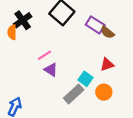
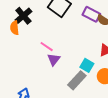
pink line: (45, 55) -> (47, 47), turned 72
purple triangle: (51, 70) -> (54, 60), turned 40

